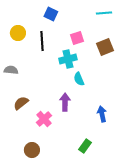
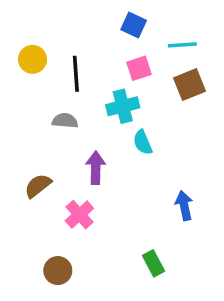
cyan line: (104, 13) -> (182, 45), moved
blue square: (51, 14) -> (134, 25), moved
gray semicircle: (11, 70) -> (65, 121), moved
purple arrow: (65, 102) -> (96, 168), moved
green rectangle: (85, 146) -> (153, 263), turned -64

